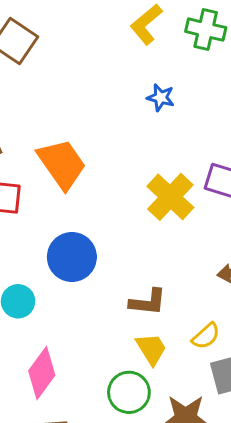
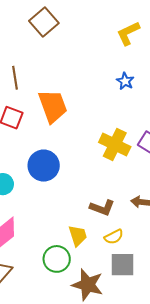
yellow cross: (170, 197) -> (115, 145), turned -32
brown L-shape: (148, 302) -> (102, 208), moved

